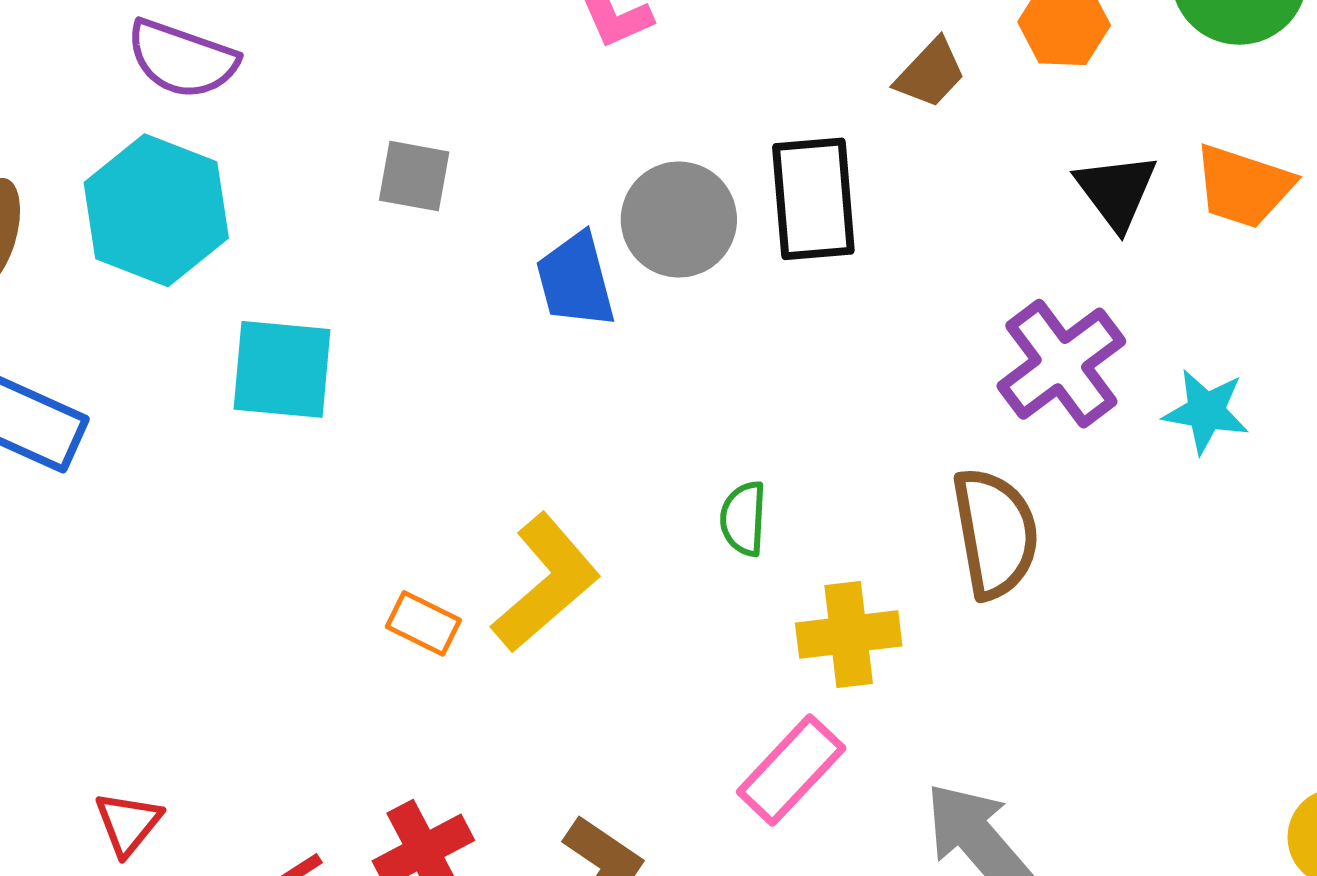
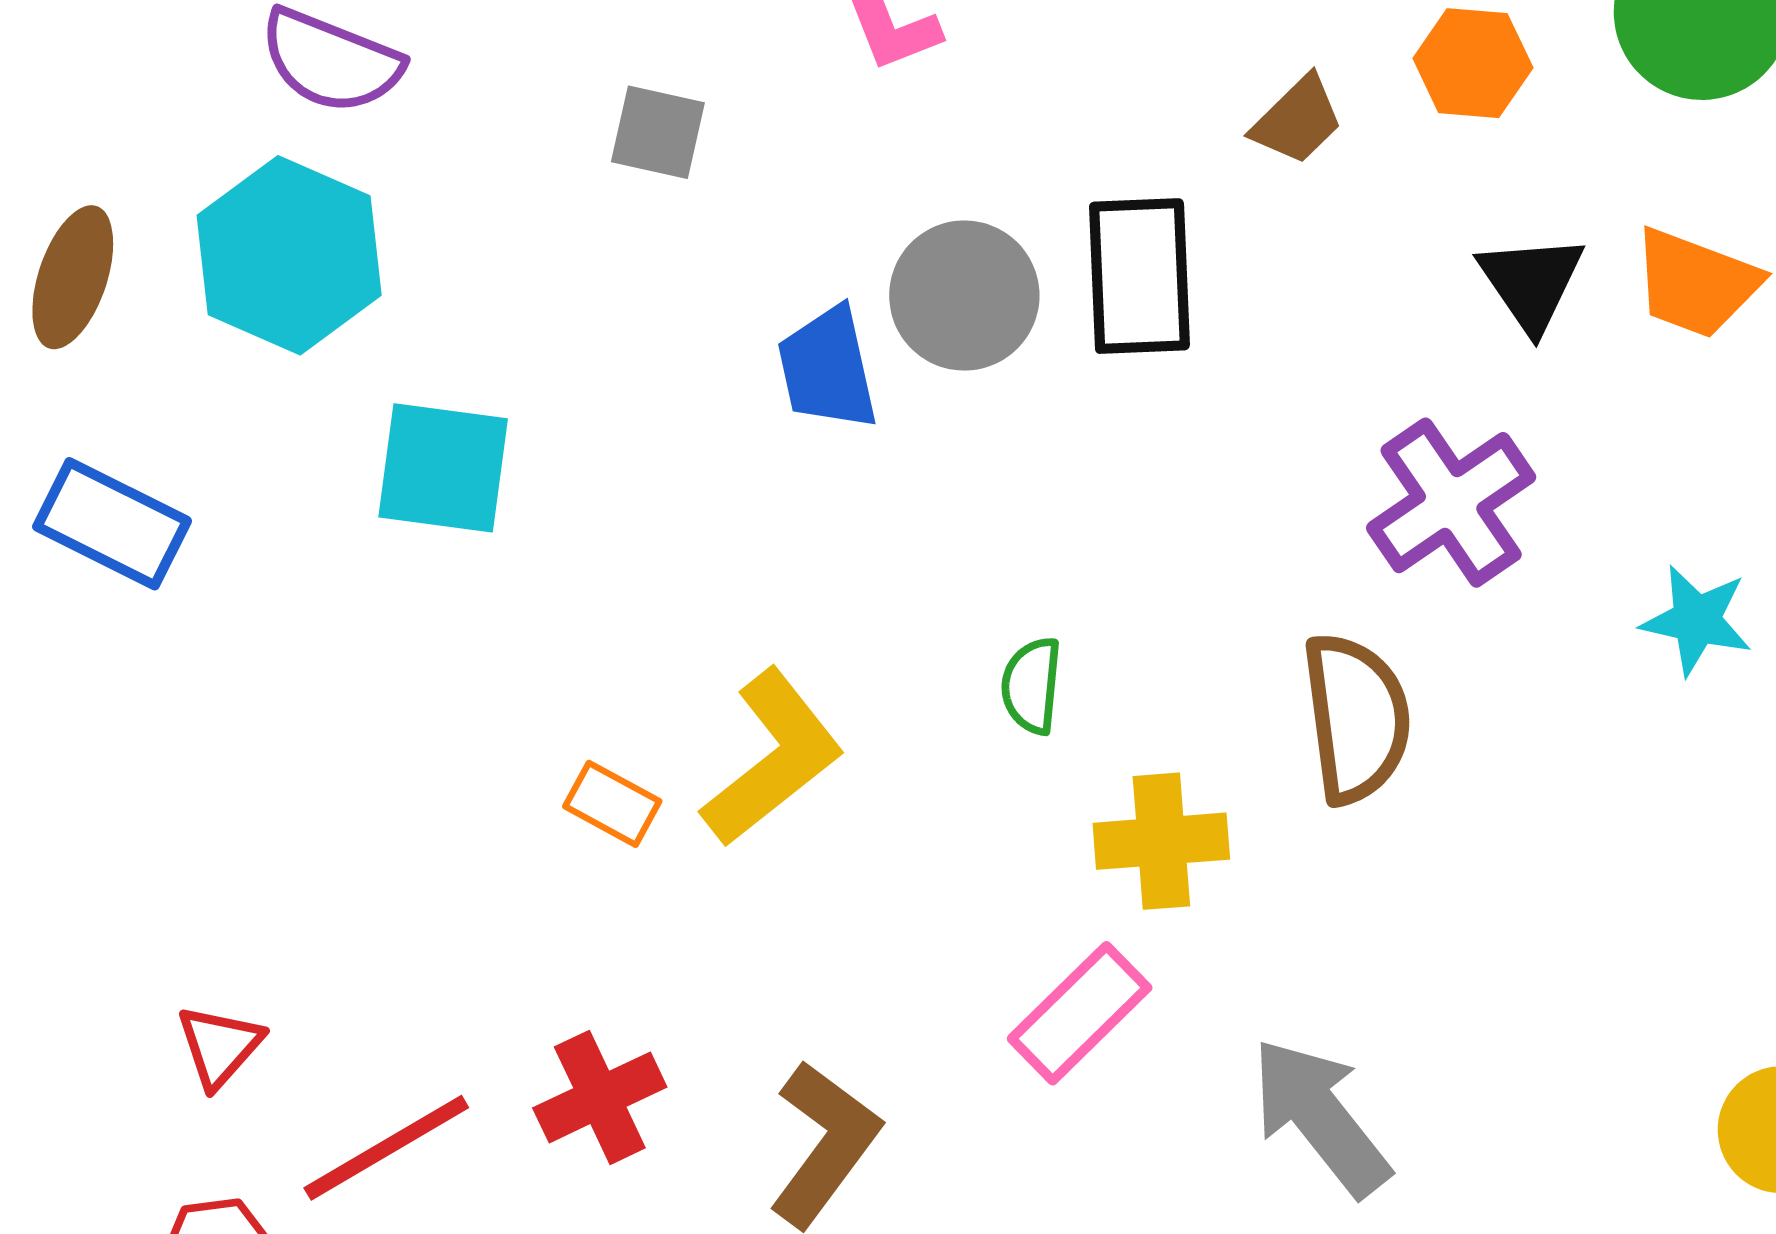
gray square: (414, 176) -> (658, 132), moved
cyan star: (1206, 411) -> (1697, 620), moved

